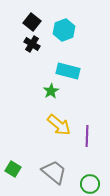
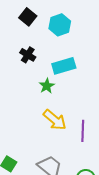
black cross: (32, 44) -> (28, 55), moved
cyan rectangle: (68, 71) -> (64, 66), turned -30

